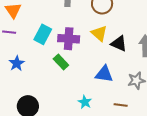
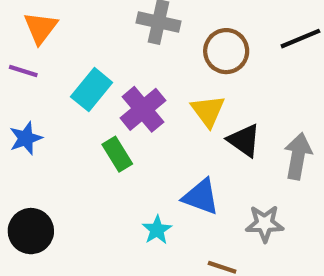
purple cross: (69, 39) -> (143, 109), turned 35
cyan star: (85, 102) -> (157, 230), moved

